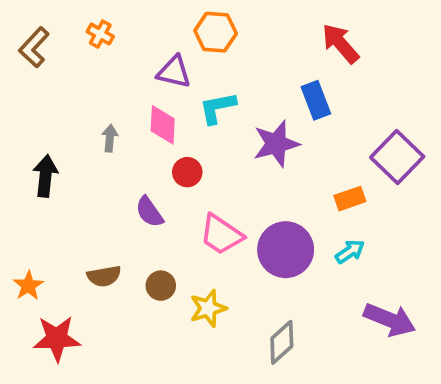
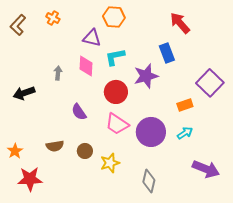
red circle: (187, 172) -> (116, 92), moved, size x1.5
black arrow: (45, 176) -> (24, 93), turned -115
gray diamond: (282, 342) -> (149, 181), turned -35

